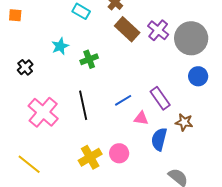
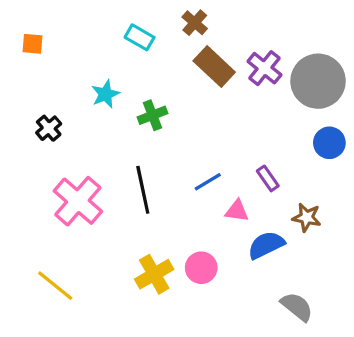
purple rectangle: (160, 98) -> (268, 178), size x0.7
blue semicircle: (159, 139) -> (266, 245), turned 50

